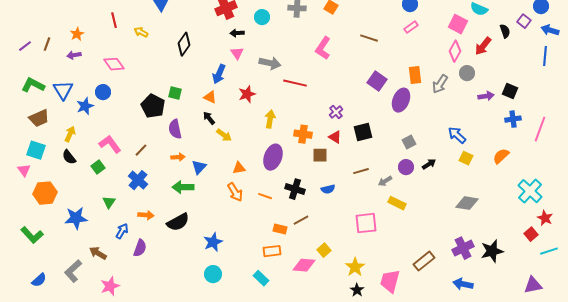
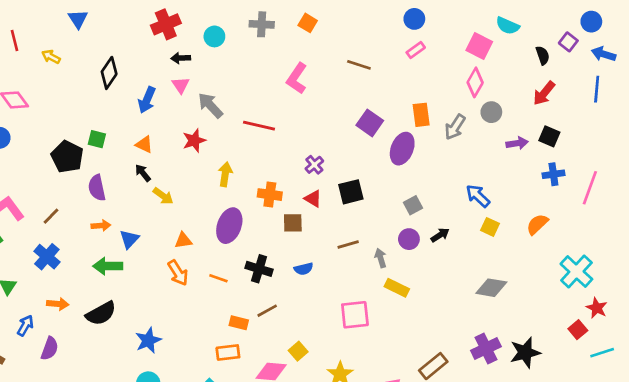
red arrow: (483, 46) -> (544, 93), moved
gray arrow: (270, 63) -> (210, 105), moved, turned -145
blue arrow: (219, 74) -> (147, 100), moved
gray arrow: (385, 181) -> (381, 258), turned 104

